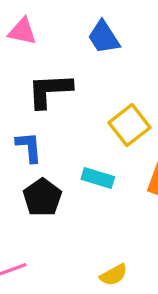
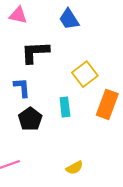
cyan rectangle: (98, 178) -> (65, 107), turned 66

